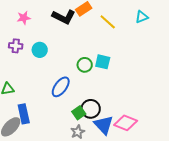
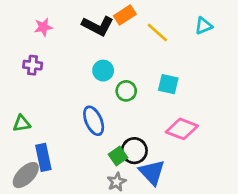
cyan circle: (40, 50) -> (103, 71), moved
cyan square: (103, 62) -> (168, 84), moved
blue ellipse: (61, 87) -> (94, 121), turned -60
pink diamond: (126, 123) -> (182, 129), moved

